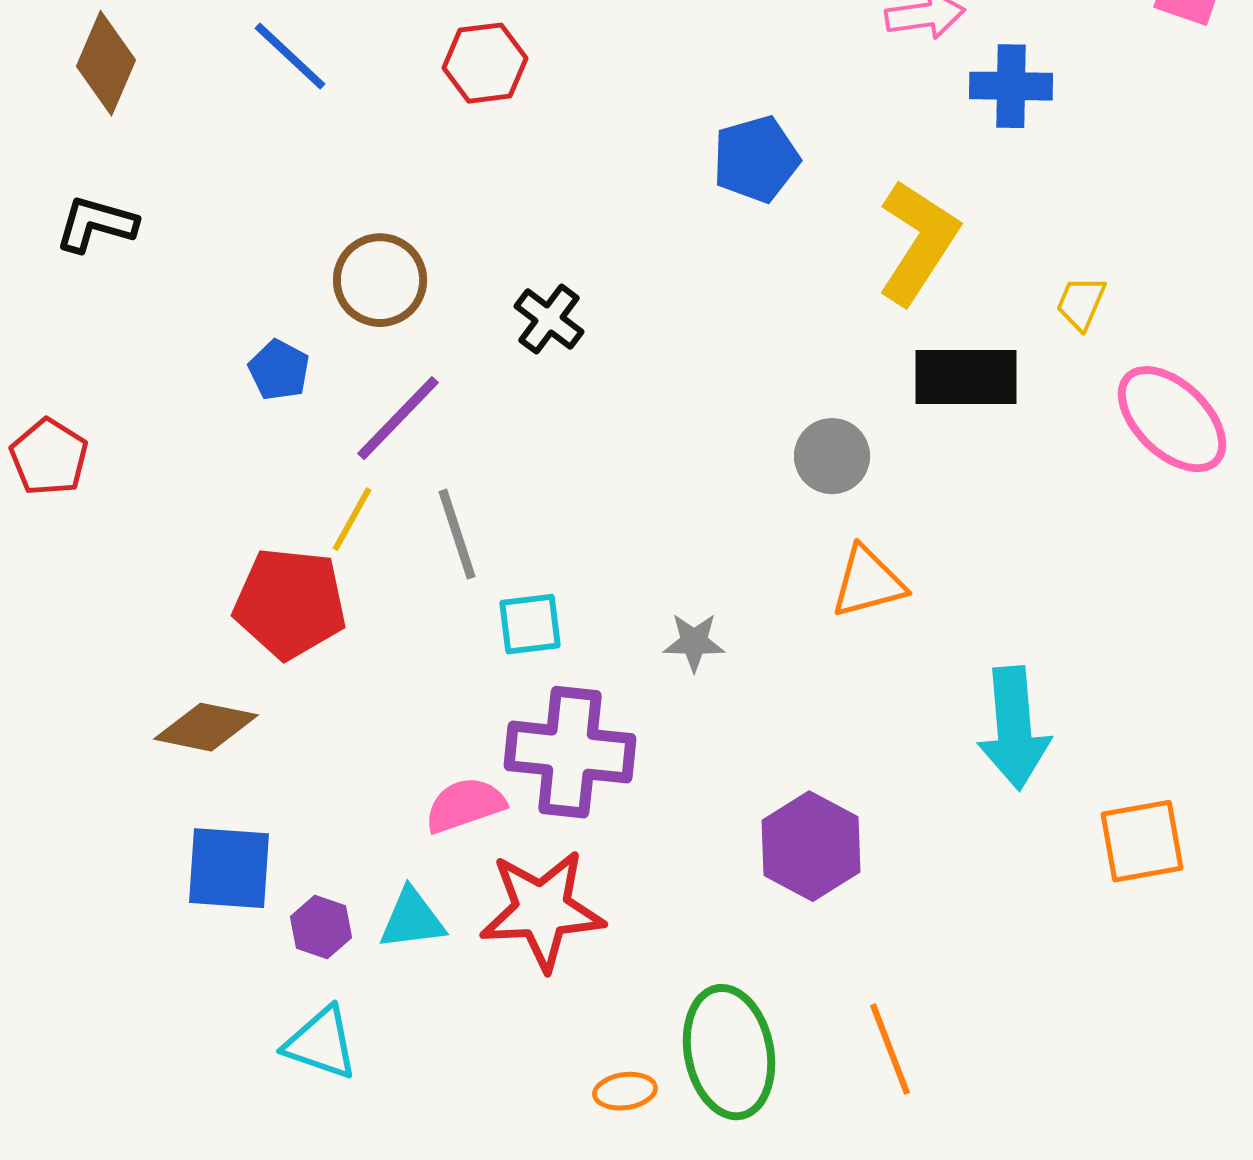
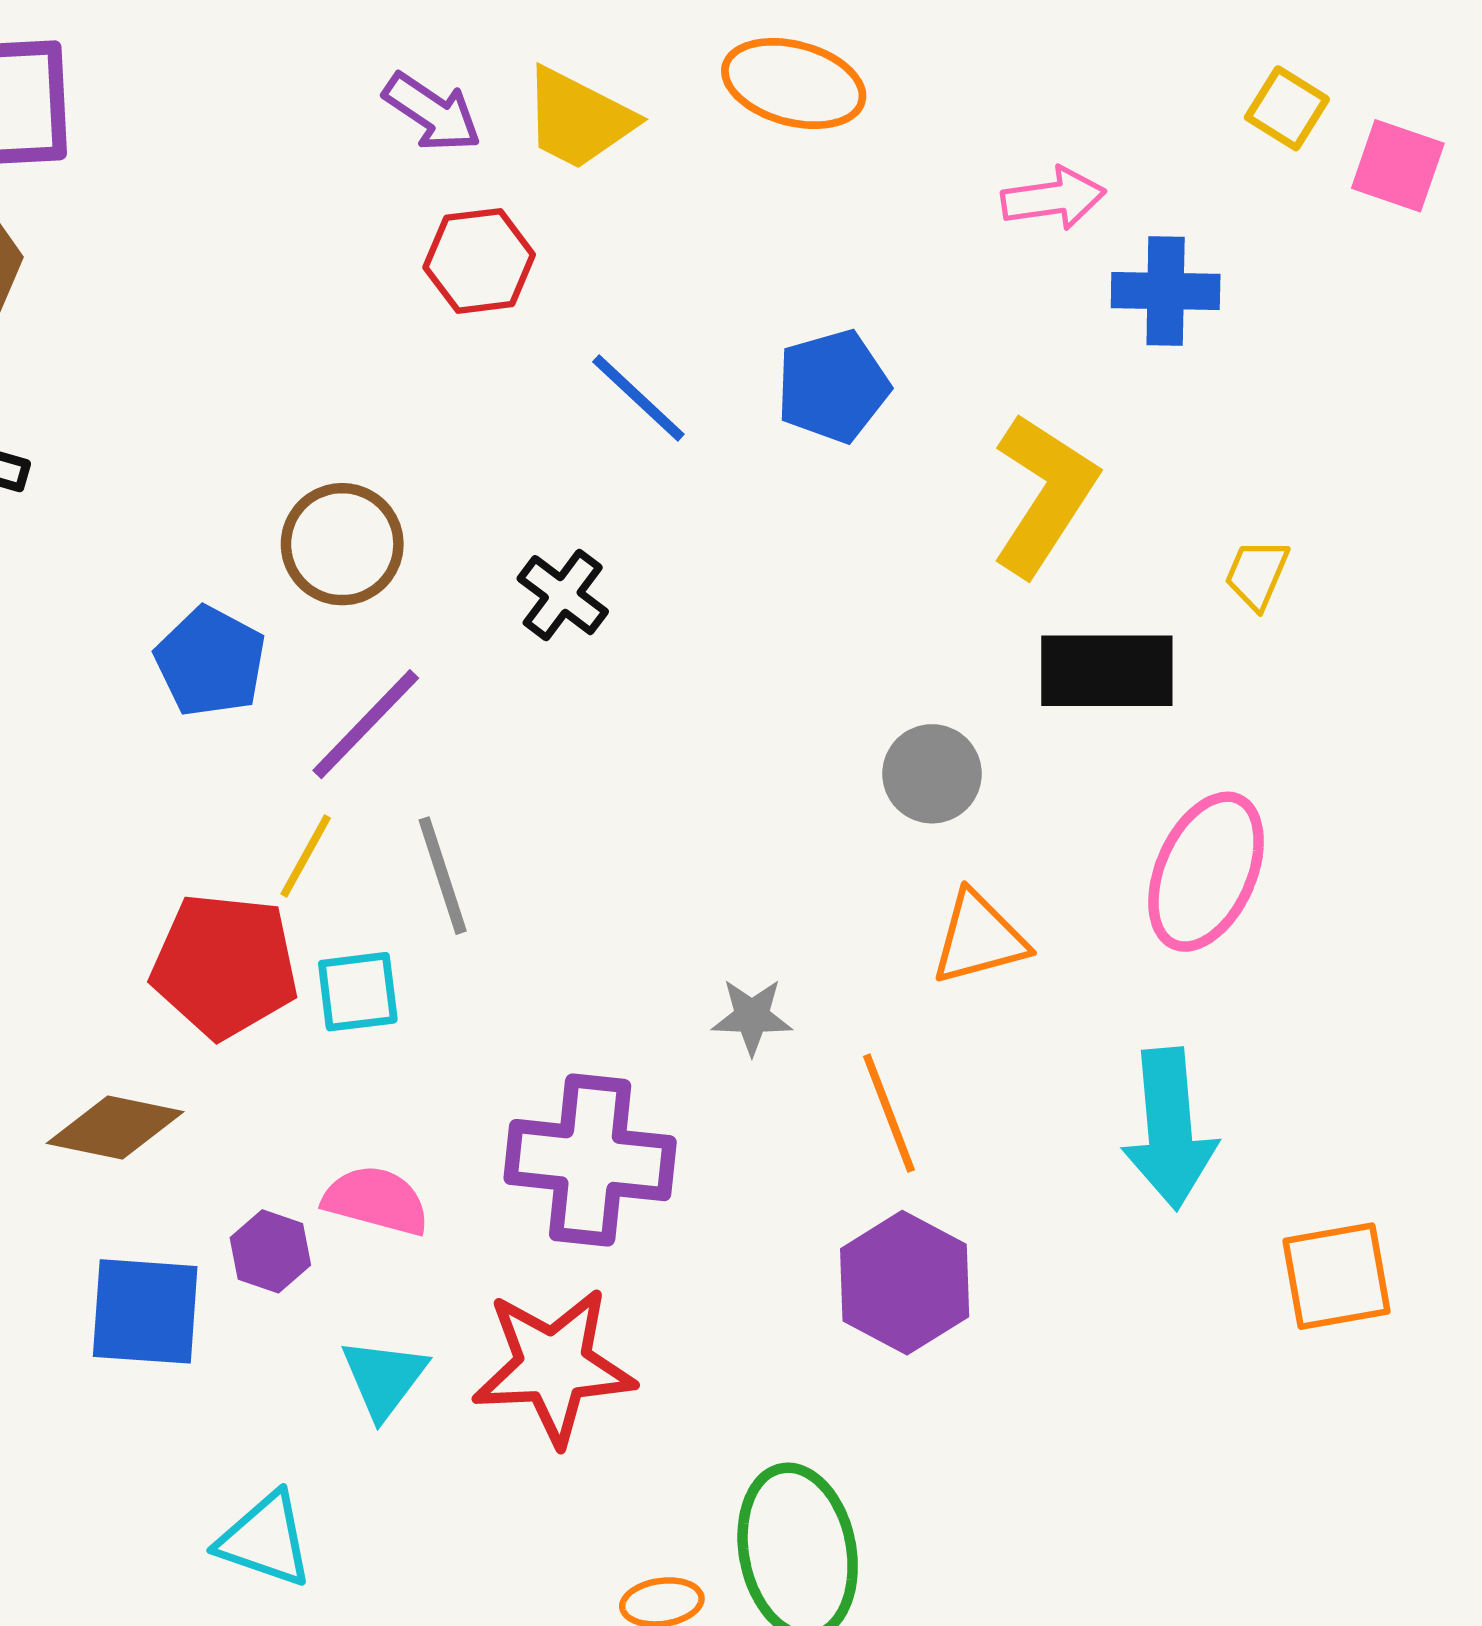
blue line: (290, 56) -> (638, 398), moved
blue pentagon: (279, 370) -> (210, 662), size x1.4
pink ellipse: (1172, 419) -> (1206, 872), moved, turned 70
cyan square: (530, 624) -> (358, 992), moved
pink semicircle: (465, 805) -> (376, 1201), moved, turned 34
cyan triangle: (412, 919) -> (384, 1378), turned -46
purple hexagon: (321, 927) -> (270, 1251), moved
orange line: (890, 1049) -> (889, 1113), moved

